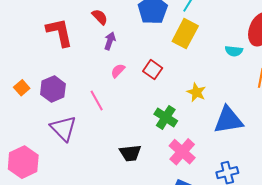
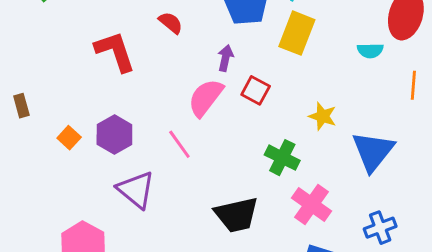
purple arrow: (110, 41) -> (225, 58), moved
pink semicircle: (118, 71) -> (206, 98), size x1.8
blue triangle: (228, 120) -> (373, 151), turned -36
black trapezoid: (130, 153) -> (237, 215), size x1.4

